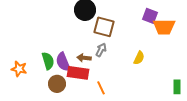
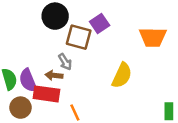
purple square: (150, 16) -> (100, 23), moved, turned 35
gray arrow: (101, 50) -> (65, 62), moved, turned 120
yellow semicircle: (139, 58) -> (122, 75), size x1.5

